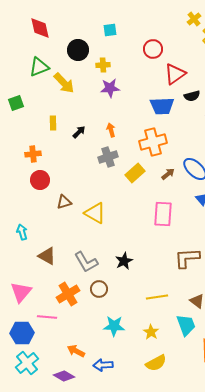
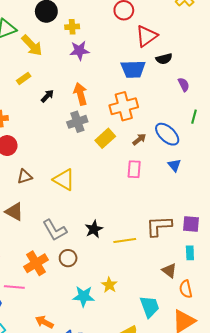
yellow rectangle: (53, 123) -> (24, 78), moved, turned 56
orange arrow: (111, 130) -> (80, 94), size x1.5
brown triangle: (64, 202) -> (25, 177), moved
pink rectangle: (163, 214) -> (134, 169), moved, size x0.7
brown triangle: (47, 256) -> (14, 212), moved
yellow line: (157, 297) -> (125, 241), moved
cyan trapezoid: (186, 325) -> (150, 307), moved
yellow star: (151, 332) -> (109, 285), moved

